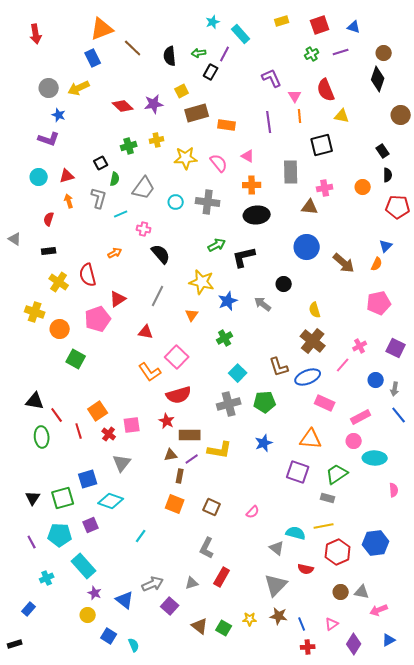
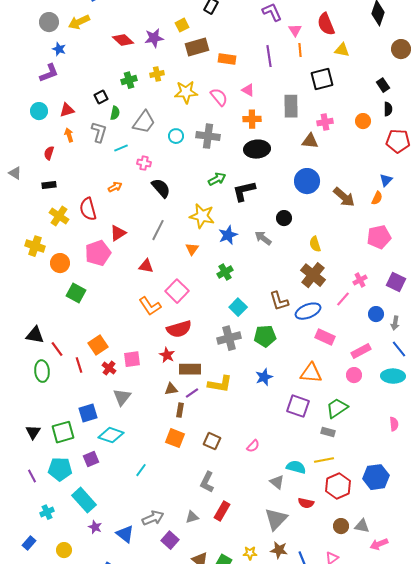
purple L-shape: (49, 139) -> (49, 73), turned -40
cyan ellipse: (375, 458) -> (393, 376), moved
yellow circle: (88, 615) -> (64, 550), moved

